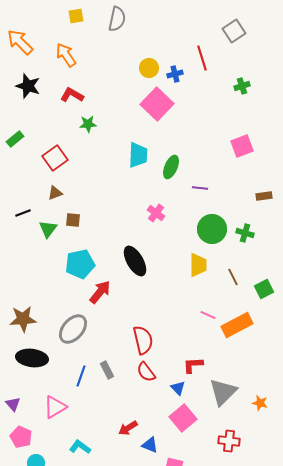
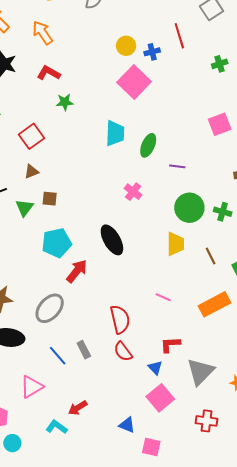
pink line: (208, 315) -> (163, 297), moved
blue line: (81, 376) -> (58, 356), turned -60
red arrow: (128, 428) -> (78, 408), moved

